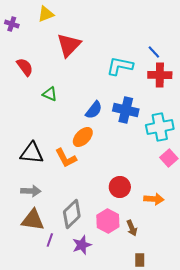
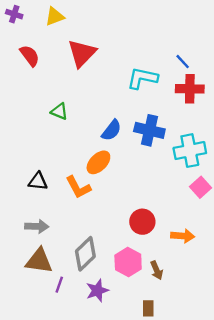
purple cross: (12, 24) -> (14, 14), moved
red semicircle: (25, 67) -> (30, 56), moved
black triangle: (32, 153) -> (38, 181), size x0.7
brown rectangle: (140, 260) -> (148, 308), moved

